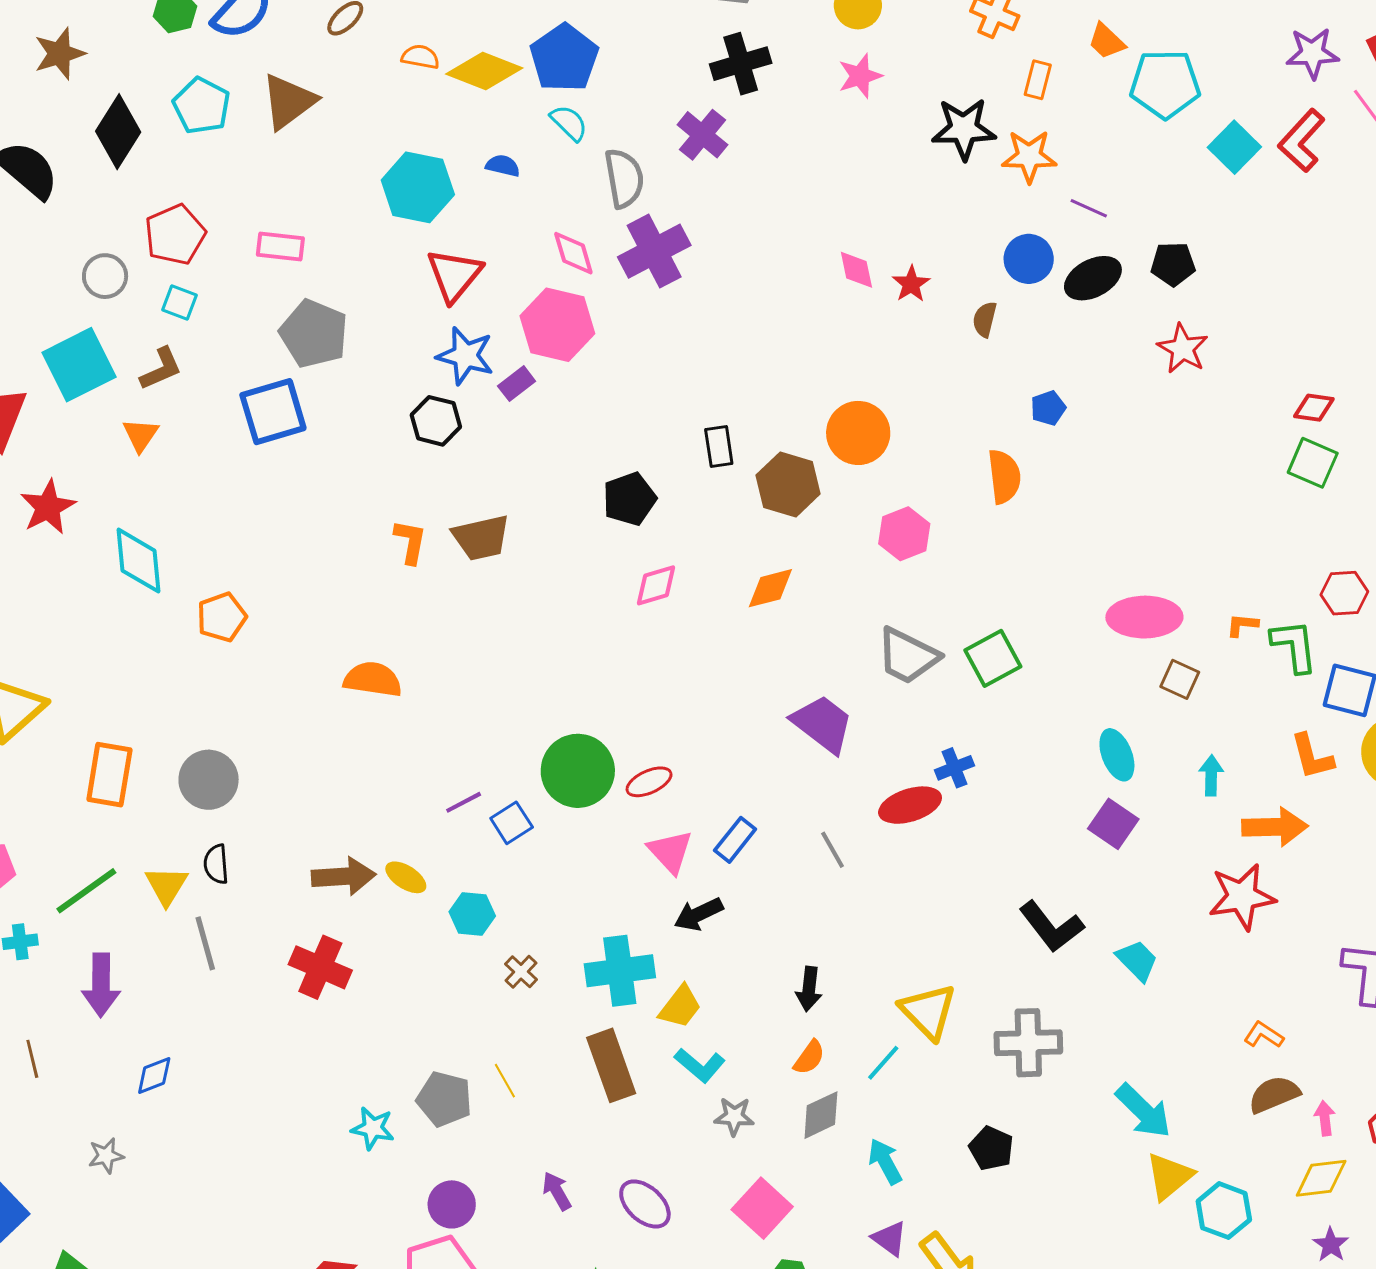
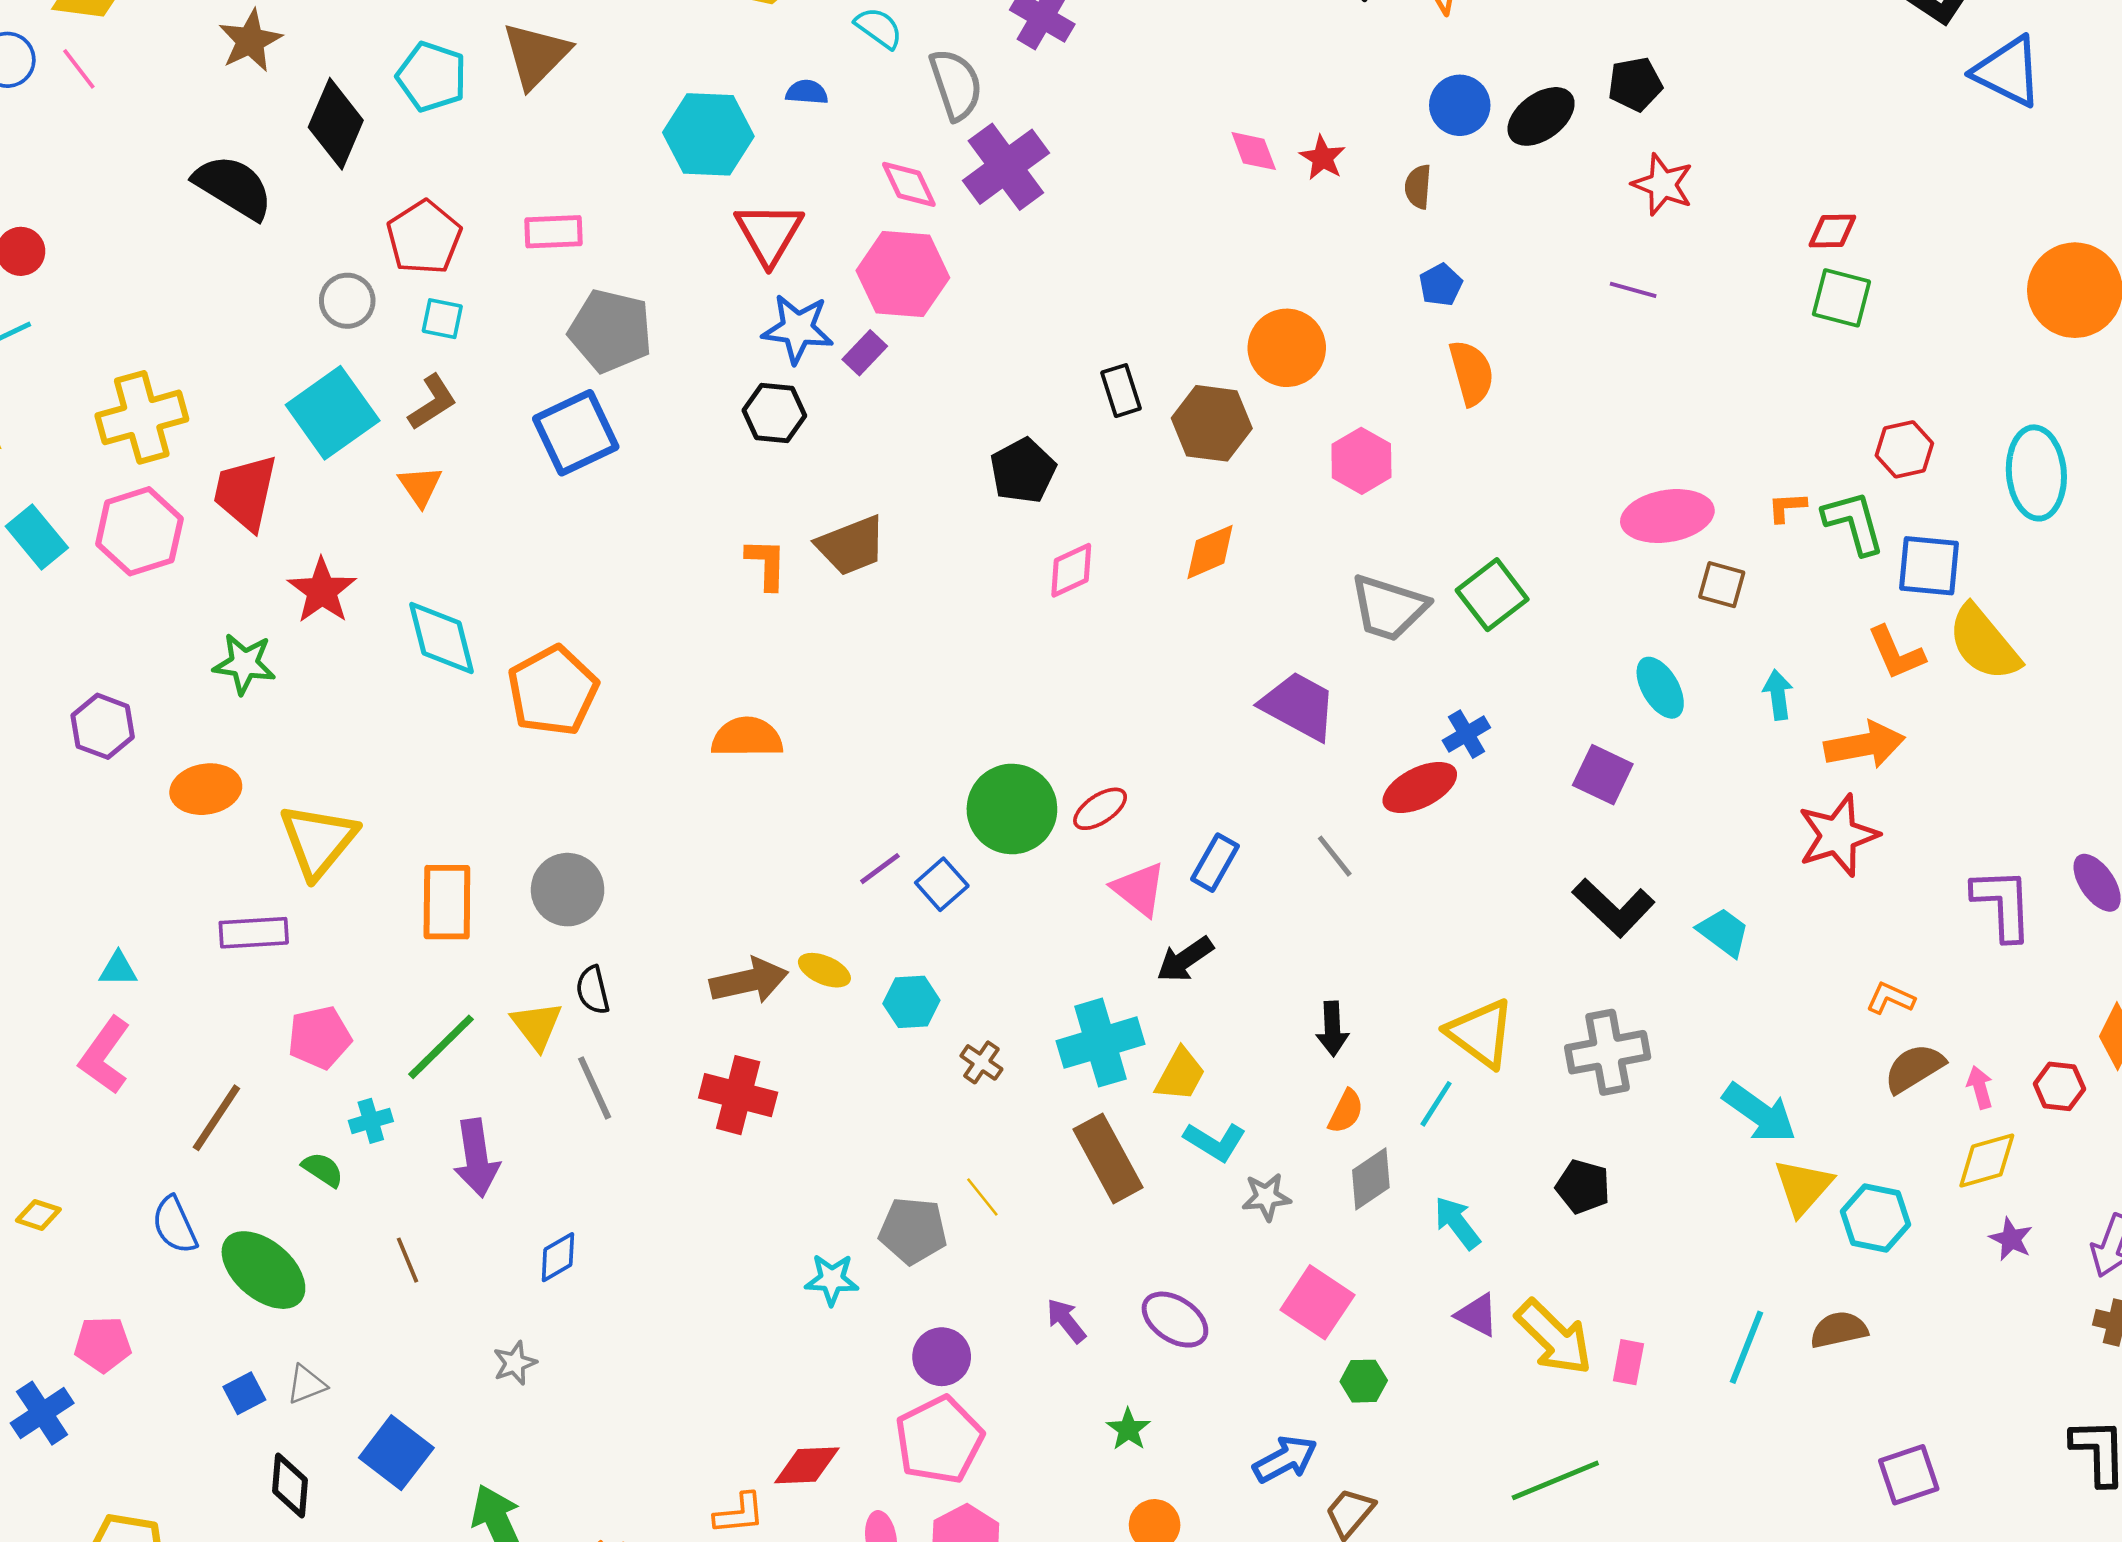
purple line: (1089, 208) -> (1633, 290), moved
blue pentagon: (1048, 408) -> (1441, 285), moved
orange pentagon: (222, 617) -> (553, 691), size x1.5
purple square: (1113, 824) -> (1603, 775), moved

